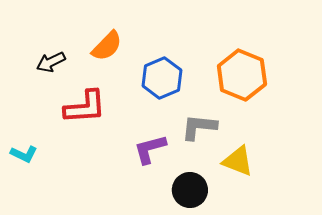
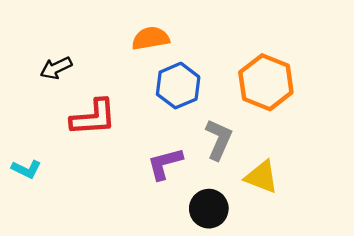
orange semicircle: (107, 46) -> (151, 38), moved, turned -144
gray L-shape: (199, 127) -> (219, 139), turned 108

